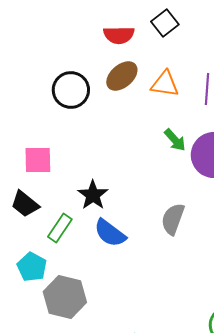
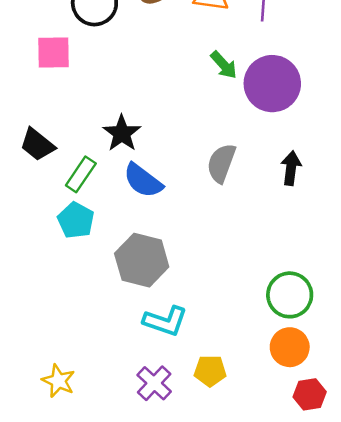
pink square: (38, 160) -> (53, 53), moved
cyan pentagon: (32, 267) -> (76, 220), moved
gray hexagon: (65, 297) -> (142, 260), moved

